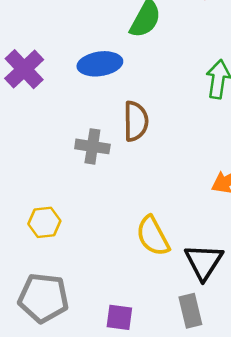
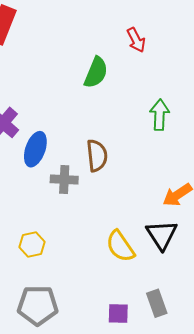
blue ellipse: (100, 64) -> (35, 149), moved, turned -56
black triangle: (204, 262) -> (162, 235), moved
purple square: (119, 317) -> (118, 314), moved

